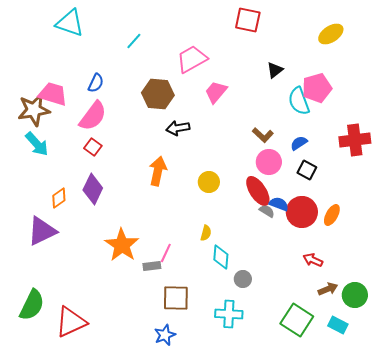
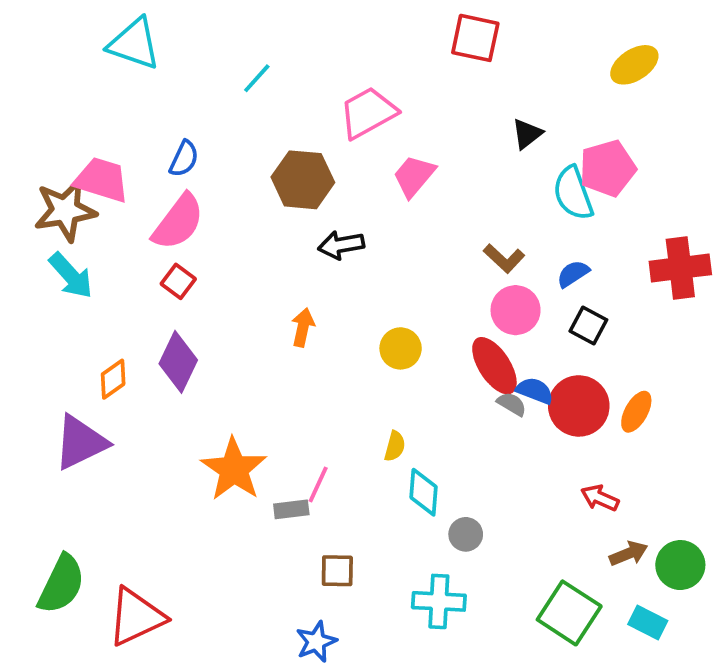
orange arrow: (158, 171) -> (303, 327), size x0.7
brown square: (176, 298) -> (337, 571), size x0.7

